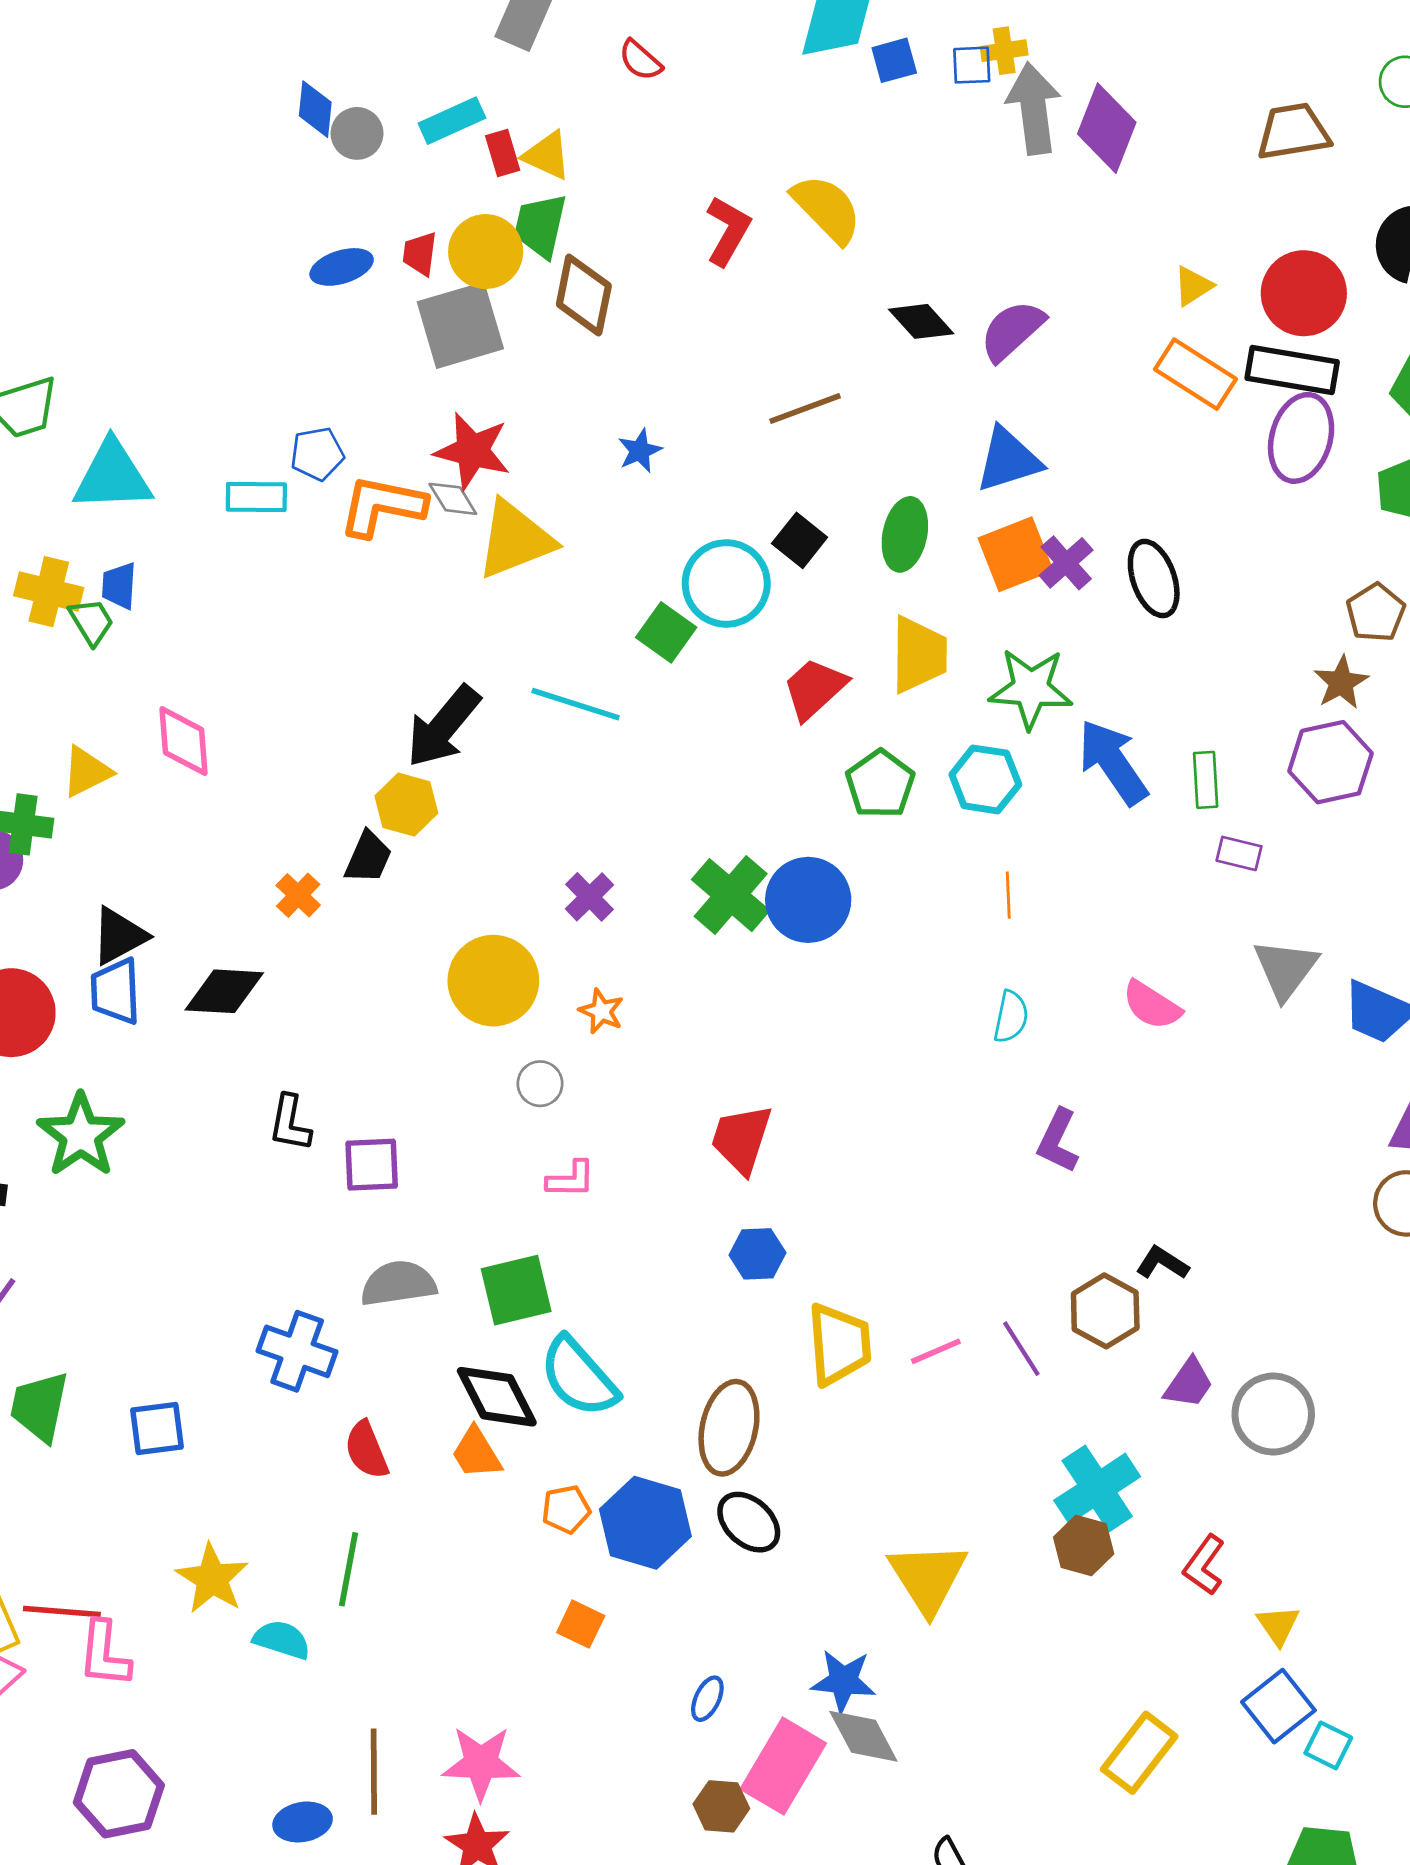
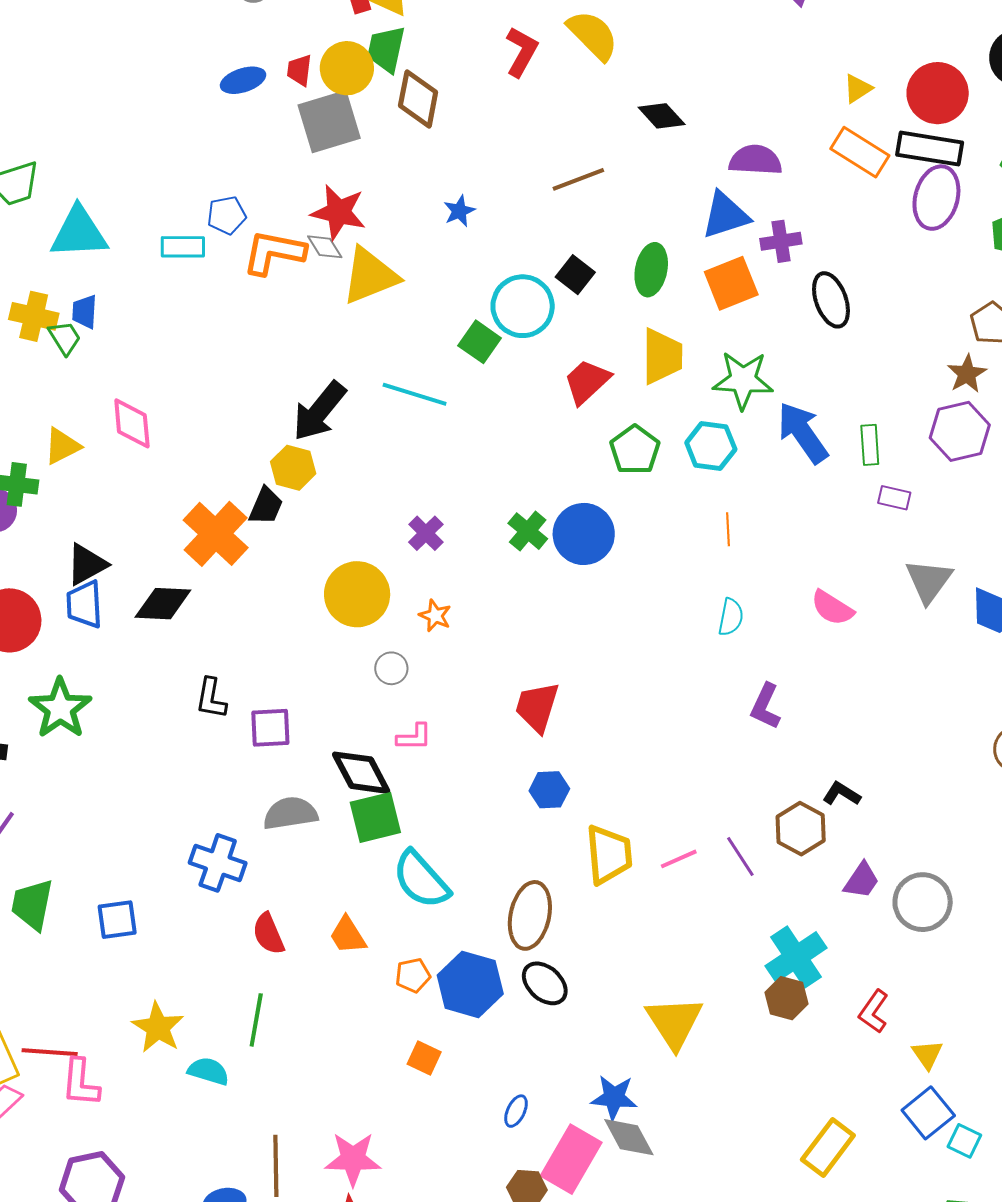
purple semicircle: (1012, 331) -> (755, 160), moved, turned 46
purple cross: (1066, 563) -> (781, 241), moved, turned 33
orange cross: (298, 895) -> (216, 534), size x2.0
green cross: (731, 895) -> (528, 531), size x0.7
black diamond: (497, 1397) -> (361, 773), moved

